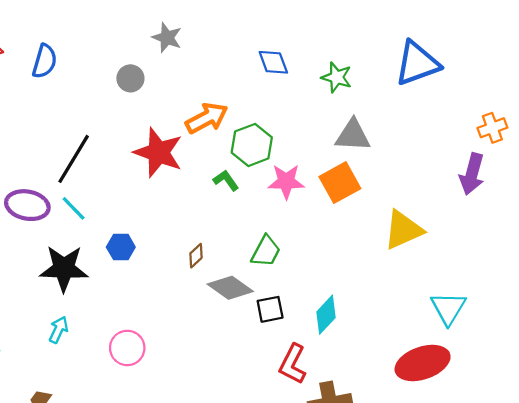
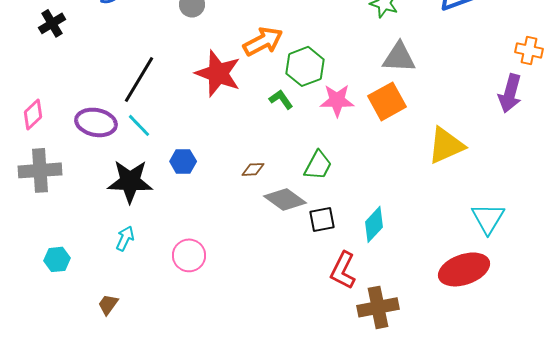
orange cross: (492, 128) -> (529, 50), turned 32
brown diamond: (196, 256) -> (253, 169), turned 40

